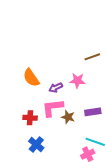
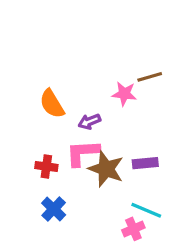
pink star: (77, 81) -> (124, 94), moved
brown star: (68, 117) -> (106, 169), size x1.6

